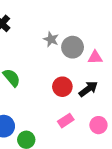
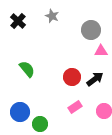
gray star: (51, 39) -> (52, 16), moved
gray circle: (73, 47) -> (91, 30), moved

